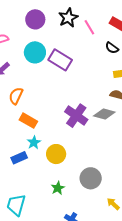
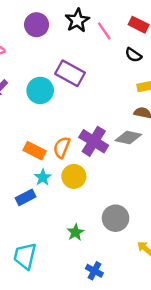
cyan circle: (35, 52) -> (40, 90), moved
orange semicircle: (16, 96) -> (62, 147), moved
yellow circle: (56, 154) -> (74, 176), moved

